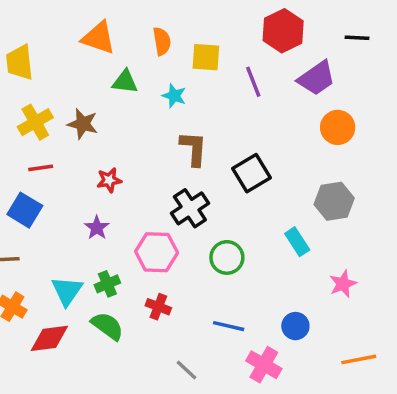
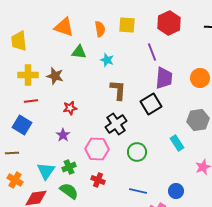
yellow square: (206, 57) -> (127, 25), moved
purple trapezoid: (317, 78) -> (164, 78), moved, turned -50
yellow cross: (35, 122) -> (28, 75), turned 30

